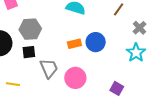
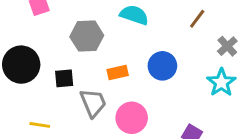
gray hexagon: (30, 29) -> (87, 36), moved
orange rectangle: (74, 44) -> (118, 72), moved

